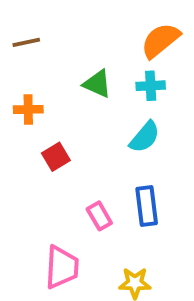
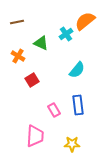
green triangle: (97, 84) -> (41, 43), moved
cyan cross: (151, 86) -> (66, 34), moved, turned -32
orange cross: (28, 109) -> (18, 56), turned 32

